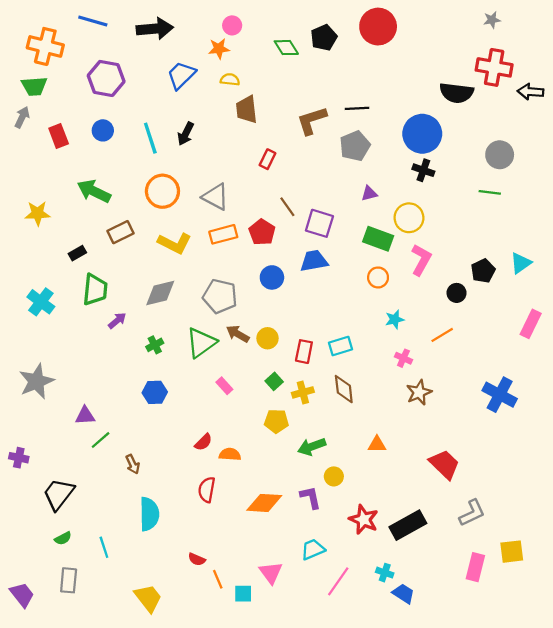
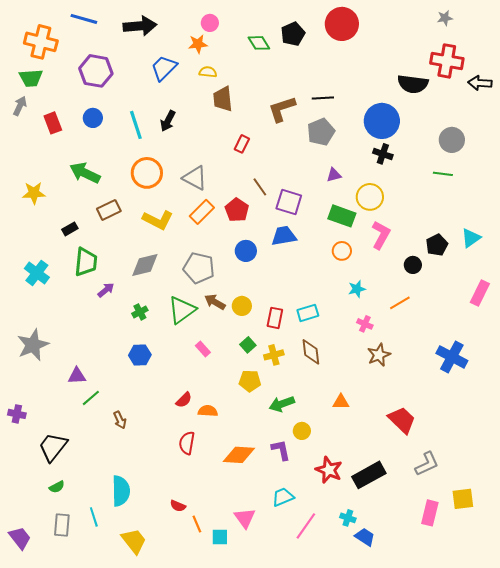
orange rectangle: (223, 234) -> (202, 212), turned -30
cyan semicircle: (149, 514) -> (121, 491), moved
cyan line: (104, 547) -> (94, 517), moved

